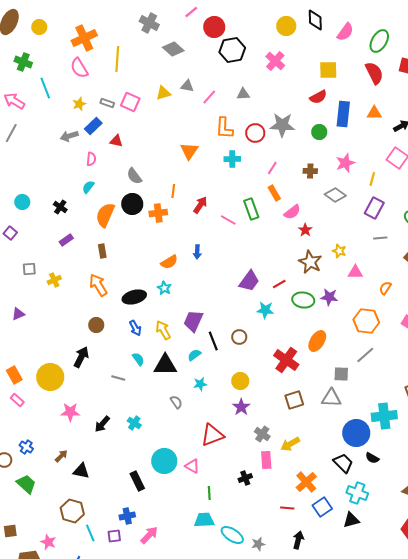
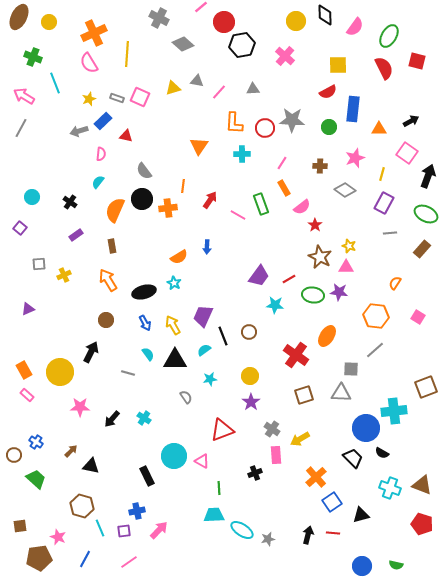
orange triangle: (374, 113) -> (379, 129), moved
pink triangle: (355, 272) -> (346, 267), moved
cyan cross: (357, 493) -> (390, 488), moved
red line: (287, 508) -> (333, 533), moved

